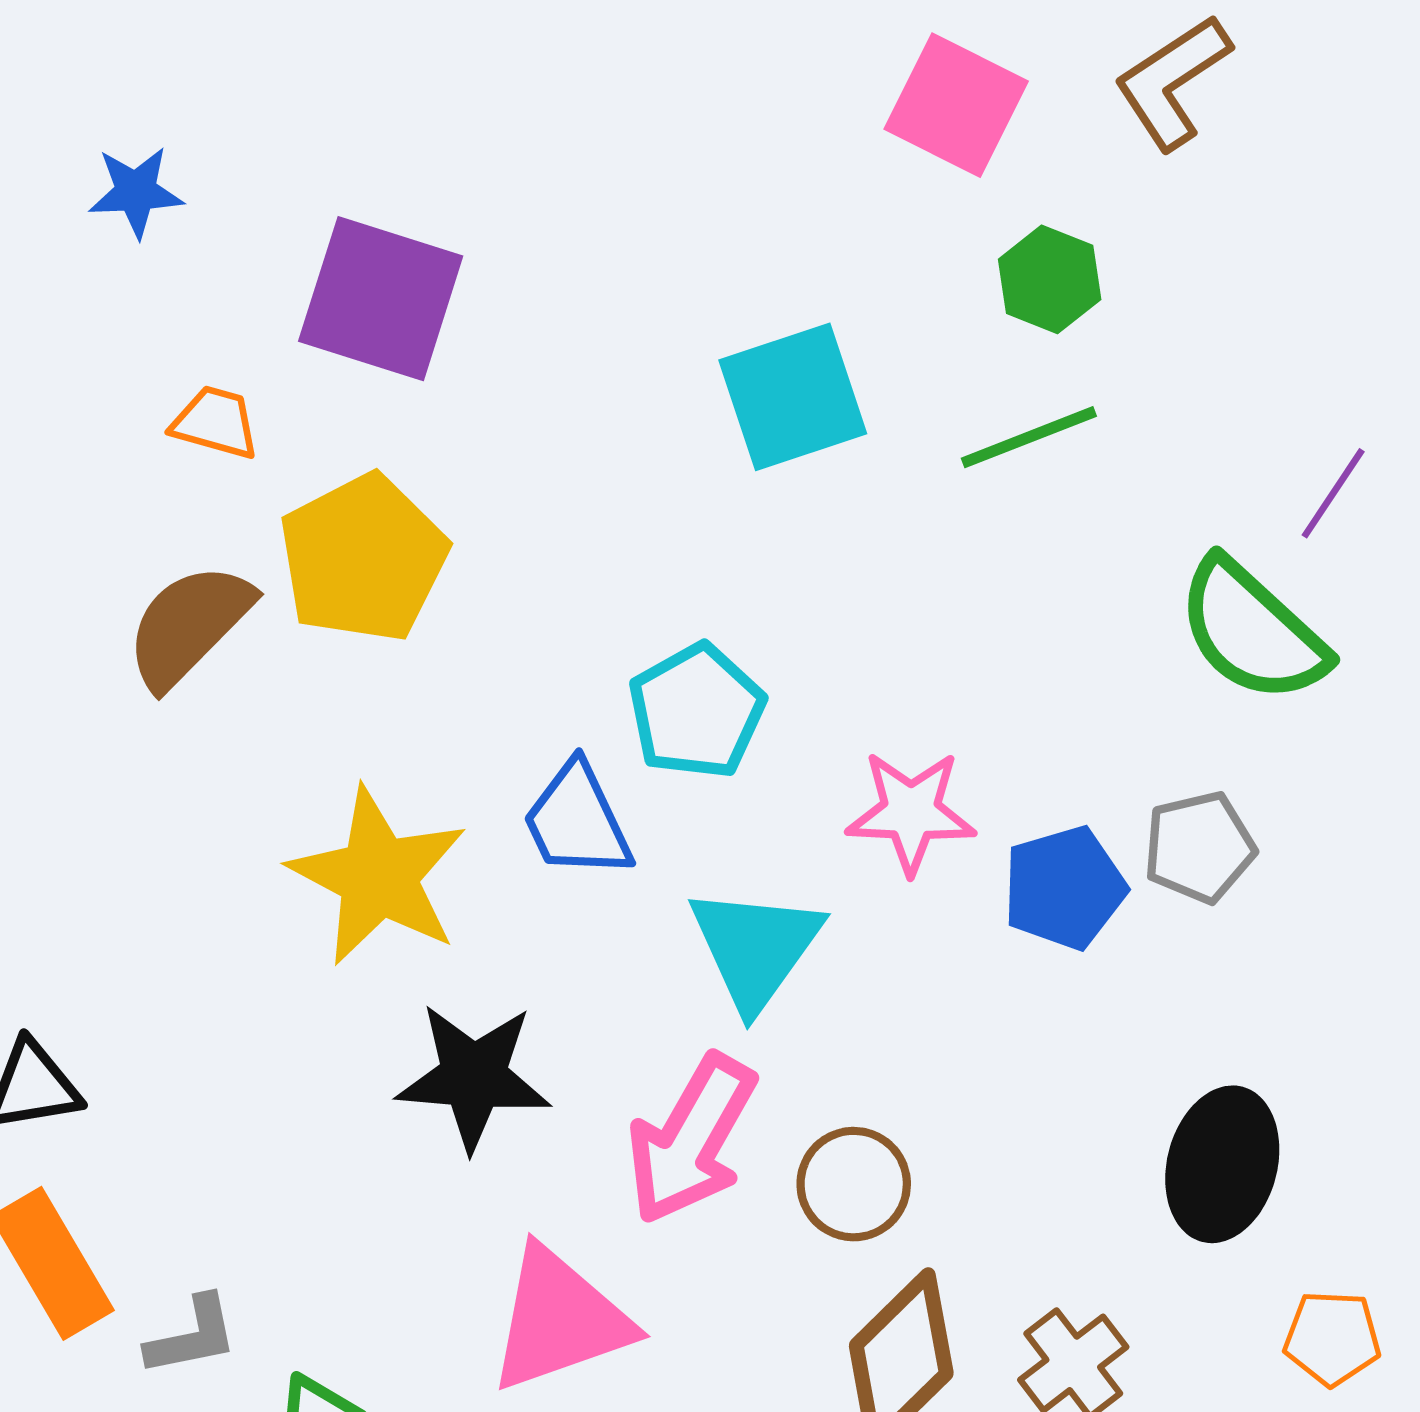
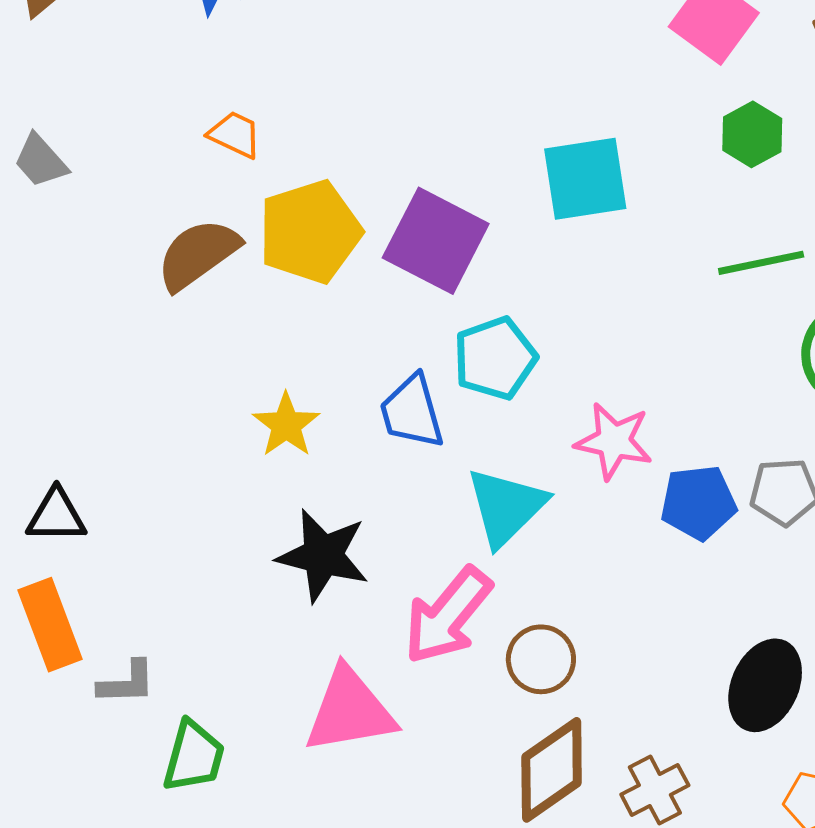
purple square: (381, 299) -> (436, 241), moved
green line: (1029, 437) -> (761, 263), moved
yellow star: (378, 876) -> (286, 425), size x0.6

